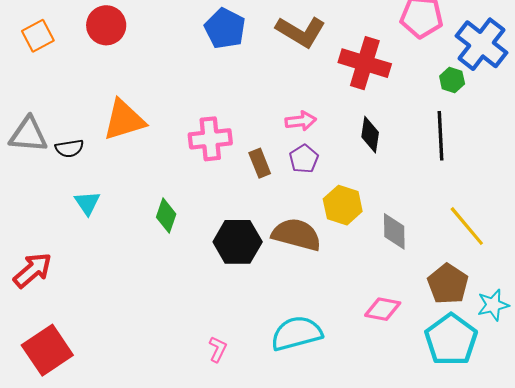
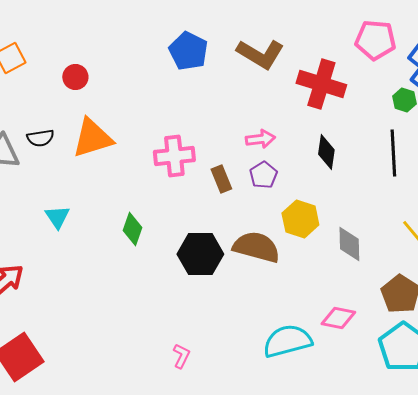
red circle: (106, 25) -> (75, 77), moved, size x0.7
black semicircle: (69, 148) -> (40, 138), moved
cyan semicircle: (296, 333) -> (287, 341), moved

